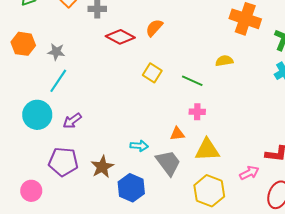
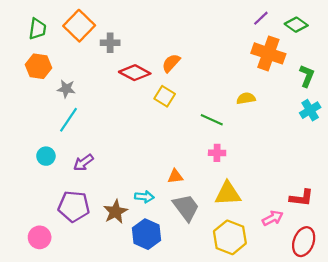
orange hexagon: (23, 44) -> (38, 66), moved
yellow square: (152, 73) -> (165, 96), moved
cyan circle: (37, 115) -> (46, 156), size x0.6
orange triangle: (177, 134) -> (175, 176), moved
cyan arrow: (139, 146) -> (144, 197), moved

